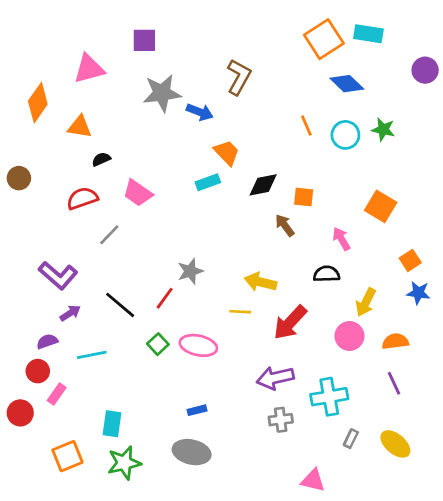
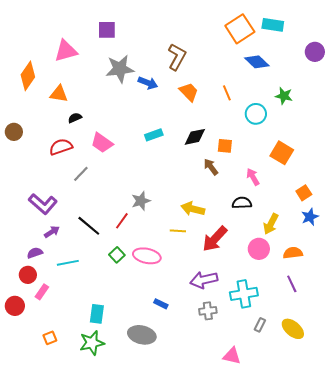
cyan circle: (345, 135) -> (256, 114), moved
orange trapezoid: (227, 152) -> (189, 92), moved
blue star: (418, 293) -> (310, 217), turned -30
blue rectangle: (197, 410) -> (161, 304), moved, turned 40
cyan rectangle: (112, 424) -> (97, 314), moved
orange square: (67, 456) -> (50, 338), size x0.6

